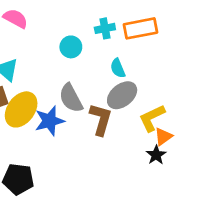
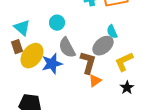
cyan circle: (71, 47) -> (57, 23), moved
cyan semicircle: (118, 68) -> (112, 32), moved
orange triangle: (163, 136) -> (95, 81), moved

